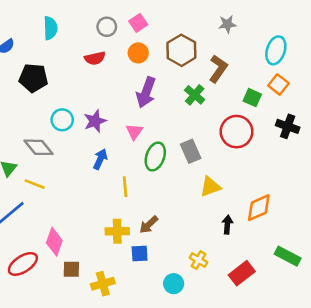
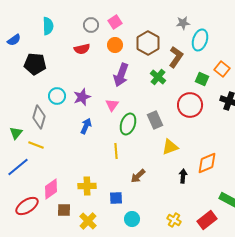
cyan ellipse: (276, 50) -> (200, 40), moved
gray diamond: (39, 147) -> (39, 117), turned 55
yellow line: (125, 187) -> (116, 151), moved
brown arrow: (149, 225) -> (138, 176), moved
yellow cross: (117, 231) -> (87, 186), moved
pink diamond: (54, 242) -> (51, 189), turned 35
yellow cross: (199, 260) -> (174, 220), moved
red rectangle: (242, 273) -> (207, 220), moved
yellow cross: (103, 284) -> (88, 221), turned -30
cyan circle: (174, 284) -> (132, 219), moved

